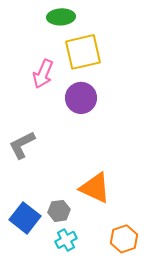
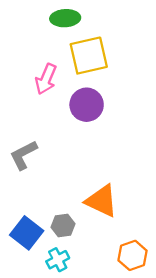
cyan cross: (66, 240) -> (58, 260), moved

